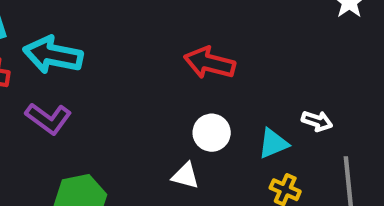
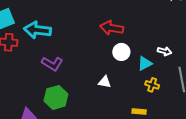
purple L-shape: (48, 118) -> (52, 64), moved
white circle: (212, 133) -> (121, 52), moved

